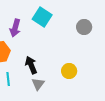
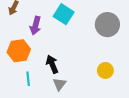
gray circle: (84, 27) -> (107, 25), size x1.5
yellow circle: (69, 71) -> (105, 70), moved

